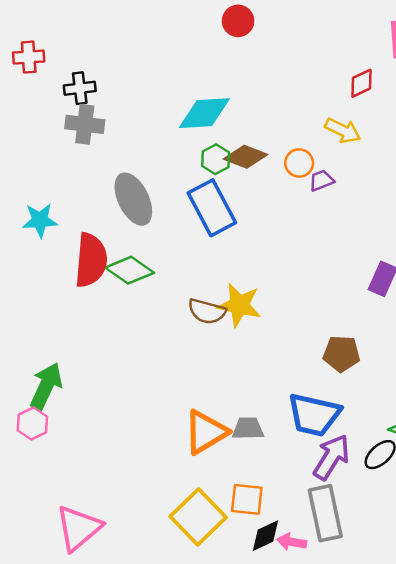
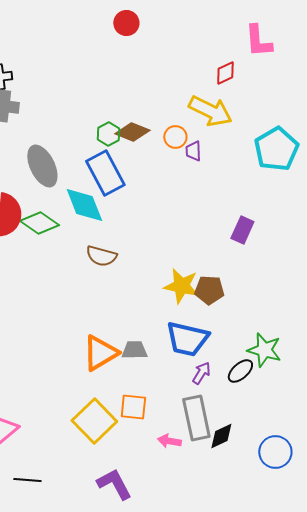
cyan diamond: (204, 113) -> (84, 205), moved, turned 72
yellow arrow: (343, 131) -> (210, 111), size x1.5
purple trapezoid: (322, 180) -> (193, 151), turned -70
yellow star: (239, 305) -> (181, 286), moved
purple arrow: (332, 457) -> (201, 373), size x0.6
black diamond: (265, 536) -> (221, 436), moved

